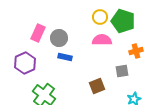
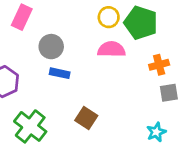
pink rectangle: (38, 33) -> (22, 17), moved
gray square: (122, 71) -> (169, 93), moved
brown square: (97, 86) -> (86, 118), moved, turned -35

